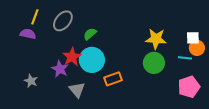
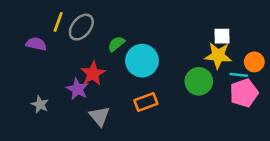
yellow line: (35, 17) -> (58, 22), moved
white square: (193, 38) -> (222, 36), moved
yellow star: (156, 39) -> (218, 56), moved
cyan circle: (92, 60) -> (142, 61), moved
pink pentagon: (189, 87) -> (244, 93), moved

